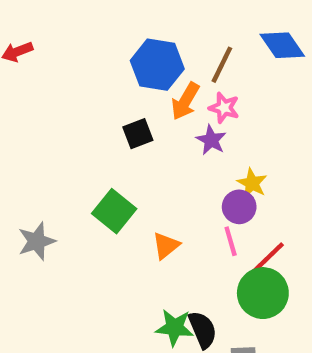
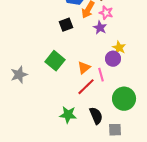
pink line: (231, 241) -> (101, 75), moved
orange triangle: (166, 246) -> (84, 68), moved
red line: (267, 259) -> (86, 87), moved
green star: (175, 328) -> (68, 115), moved

